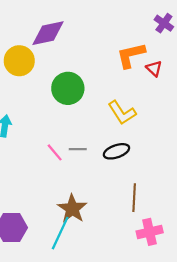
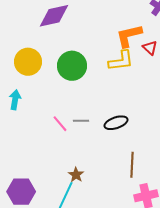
yellow circle: (19, 61) -> (28, 62), moved
yellow L-shape: (122, 113) -> (121, 61), moved, turned -64
brown star: (72, 209) -> (76, 175), size x0.6

